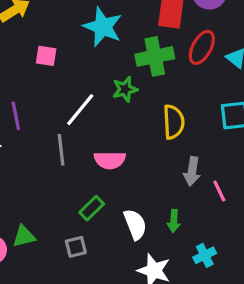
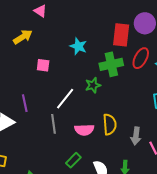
cyan star: (103, 27) -> (78, 46), size x0.7
yellow semicircle: (174, 122) -> (110, 124), moved

